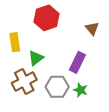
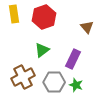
yellow rectangle: (15, 42) -> (14, 14), moved
green triangle: (36, 58) -> (42, 50), moved

